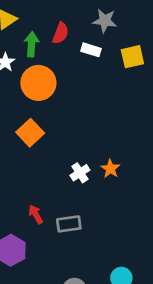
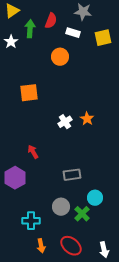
orange circle: (38, 83) -> (60, 57), moved, size x0.7
orange square: (30, 133) -> (29, 93), turned 36
gray rectangle: (69, 224) -> (72, 175), moved

